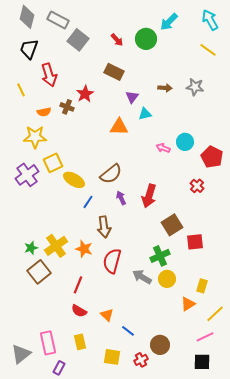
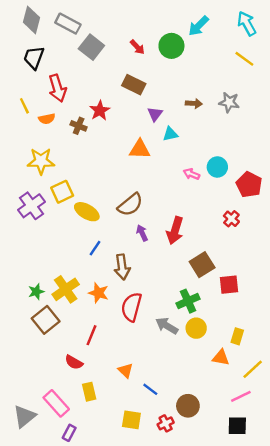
orange semicircle: (44, 112) -> (47, 119), moved
blue line: (88, 202) -> (95, 248), moved
orange triangle: (188, 304) -> (221, 358), turned 42
red semicircle: (79, 311) -> (74, 362), moved
yellow rectangle: (80, 342) -> (89, 392), moved
pink rectangle: (48, 343) -> (56, 403), turned -30

